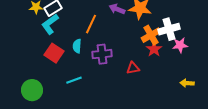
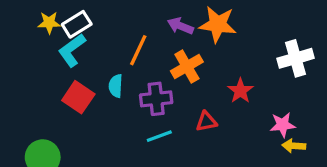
white cross: (169, 29) -> (295, 58), moved
orange cross: (151, 35) -> (187, 66), moved
pink star: (180, 45) -> (283, 125), moved
cyan line: (74, 80) -> (159, 136), moved

